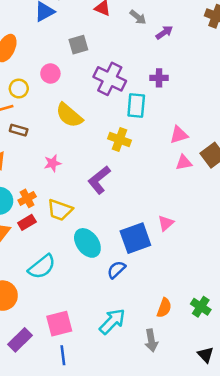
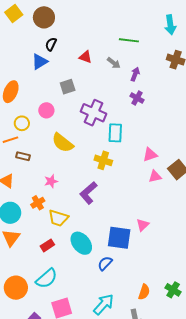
purple arrow: (164, 32) -> (135, 74), turned -32
purple cross: (159, 78) -> (137, 98), moved, turned 32
orange cross: (27, 198) -> (38, 203), moved
red rectangle: (27, 222) -> (47, 245), moved
blue square: (135, 238) -> (119, 238), turned 30
cyan semicircle: (42, 267) -> (47, 278), moved

